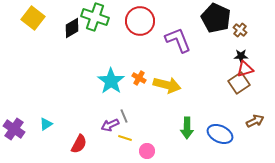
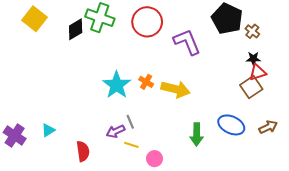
blue ellipse: (220, 134) -> (231, 125), moved
red semicircle: (79, 144) -> (83, 151), turned -36

